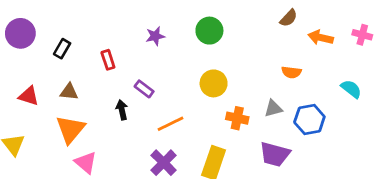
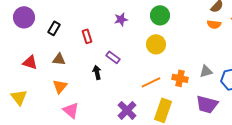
orange semicircle: (291, 72) -> (214, 24), moved
yellow circle: (214, 83) -> (156, 44), moved
orange line: (170, 124) -> (151, 82), moved
orange triangle: (70, 129) -> (60, 86), size x0.7

